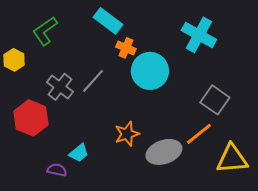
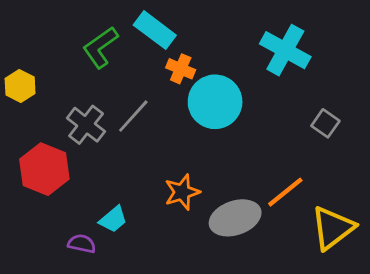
green L-shape: (45, 31) -> (100, 47), moved
gray square: (215, 100) -> (325, 123), moved, size x0.7
yellow triangle: (232, 159) -> (333, 228), turned -32

